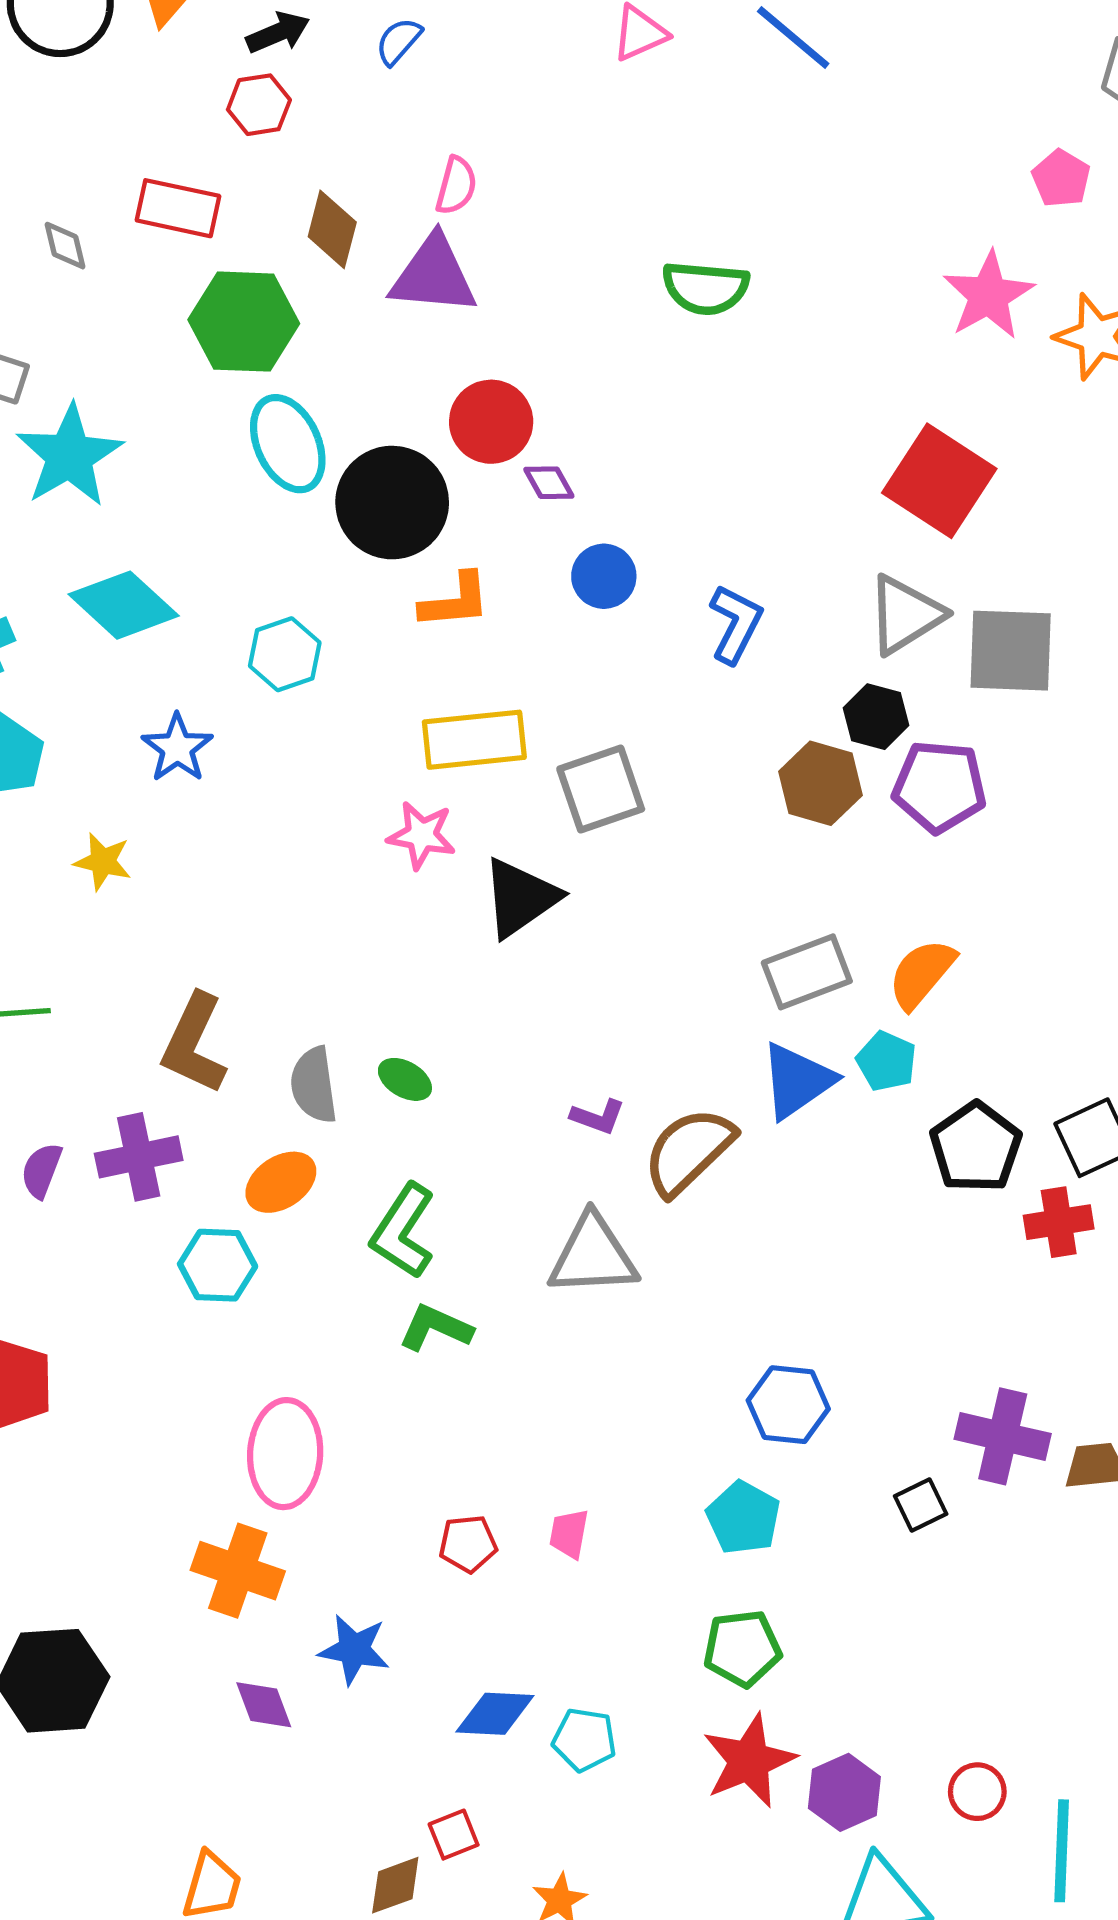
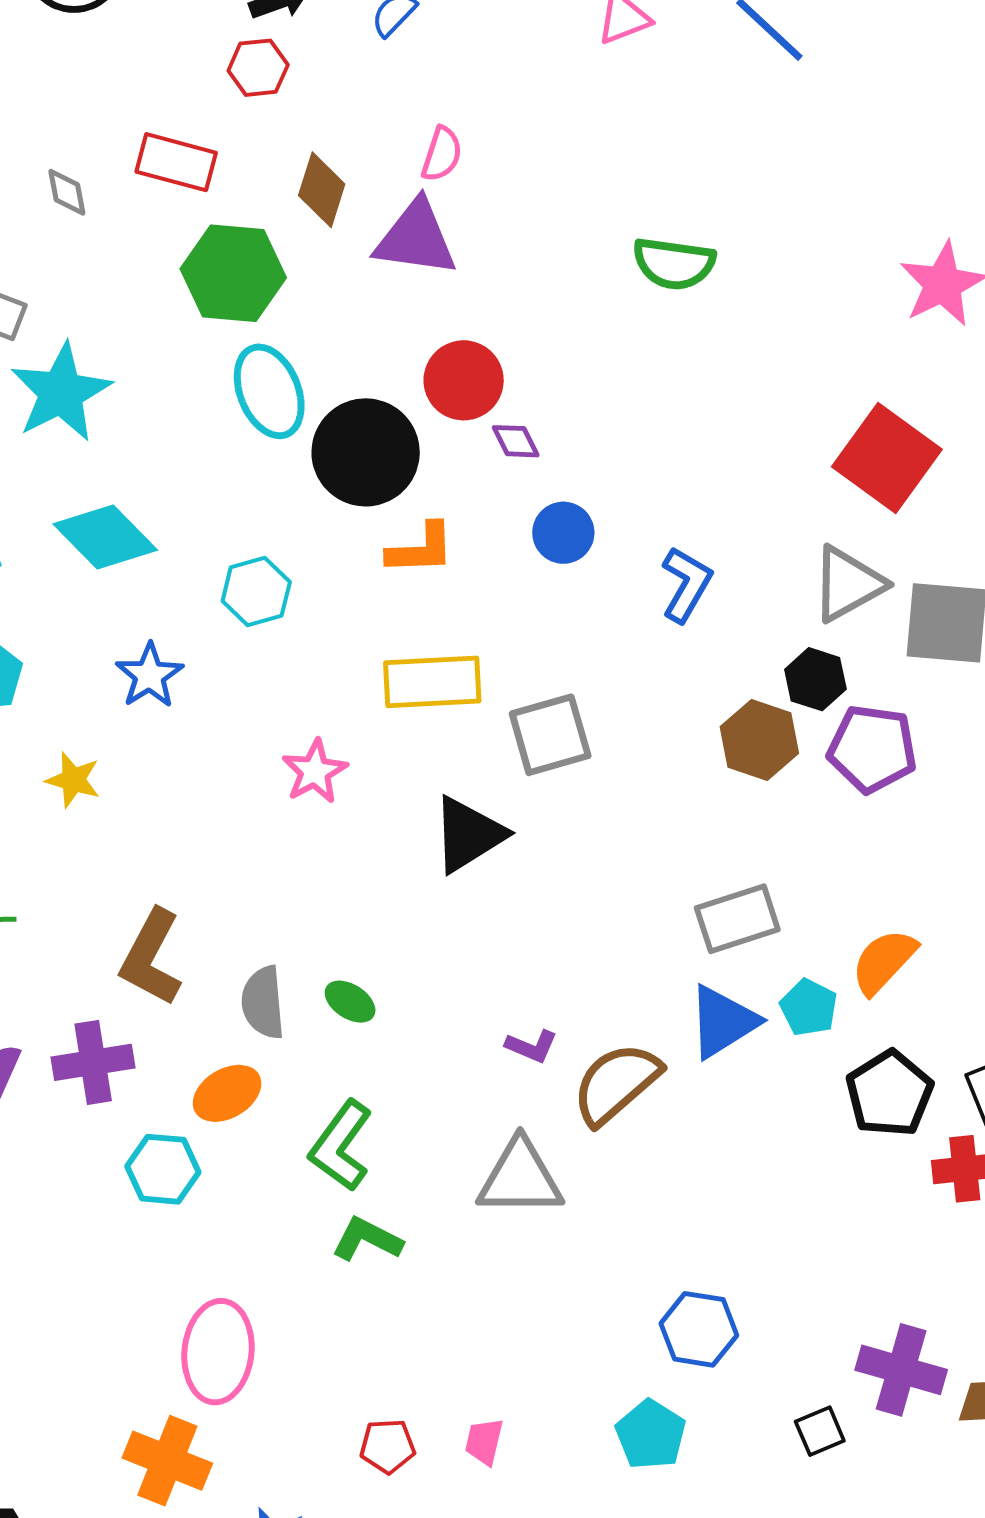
pink star: (422, 835) -> (315, 771), moved, turned 30
orange semicircle: (922, 974) -> (884, 961), moved

